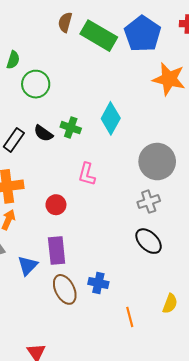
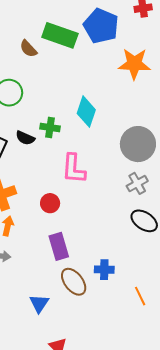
brown semicircle: (65, 22) -> (28, 49), moved, turned -48
pink L-shape: (87, 174) -> (74, 169), size x1.4
blue triangle: (28, 266) -> (39, 303), moved

